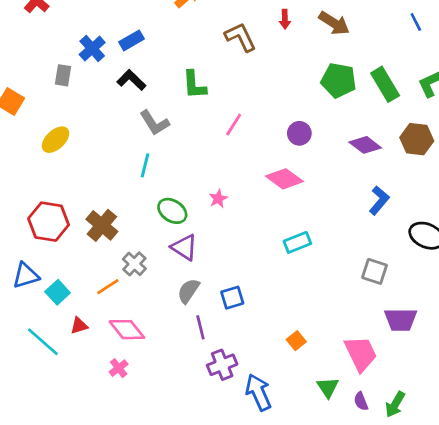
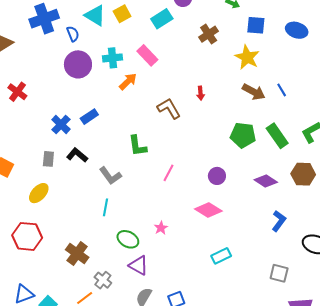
blue line: (416, 22) -> (282, 90), moved
brown arrow: (334, 23) -> (254, 92), moved
gray rectangle: (63, 75) -> (48, 159), moved
black L-shape: (131, 80) -> (77, 155), moved
red hexagon: (49, 222) -> (27, 236), moved

